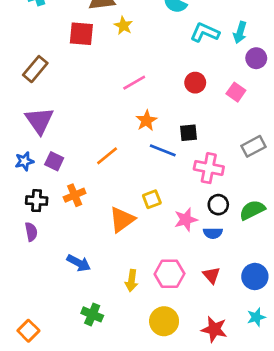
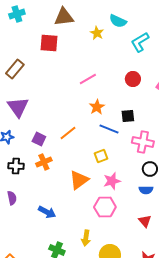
yellow star: (123, 26) -> (97, 33), moved
cyan L-shape: (205, 32) -> (140, 42), turned -55
purple square: (54, 161) -> (39, 139), moved
yellow square: (152, 199) -> (101, 156), moved
pink star: (186, 220) -> (112, 181), moved
purple semicircle: (31, 232) -> (12, 198), moved
pink hexagon: (169, 274) -> (105, 207), moved
yellow arrow: (132, 281) -> (86, 238), moved

